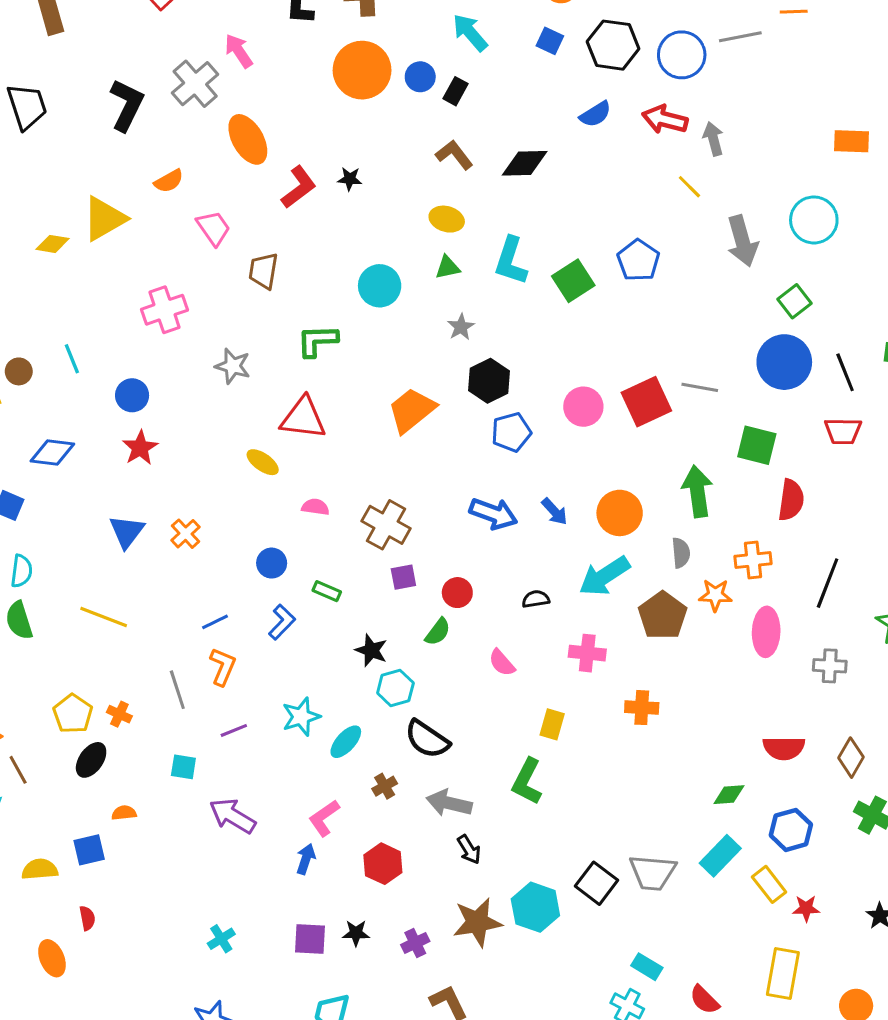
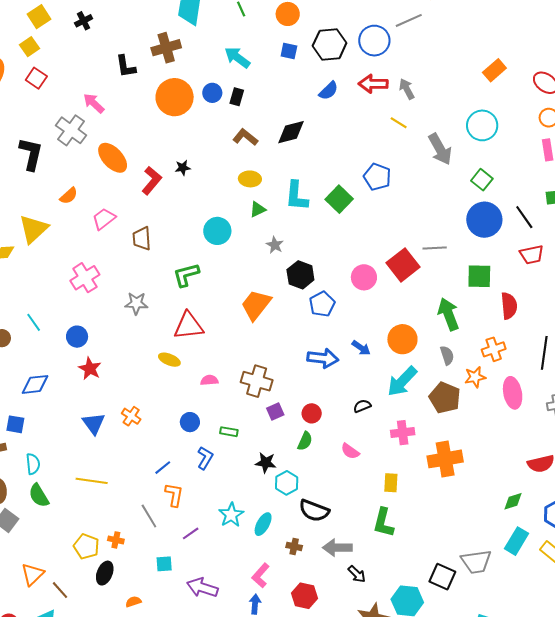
orange rectangle: (851, 141) -> (494, 70), turned -30
pink trapezoid: (213, 228) -> (104, 219), turned -80
orange cross: (642, 708) -> (445, 459), size x1.6
brown cross: (385, 786) -> (294, 546), turned -35

